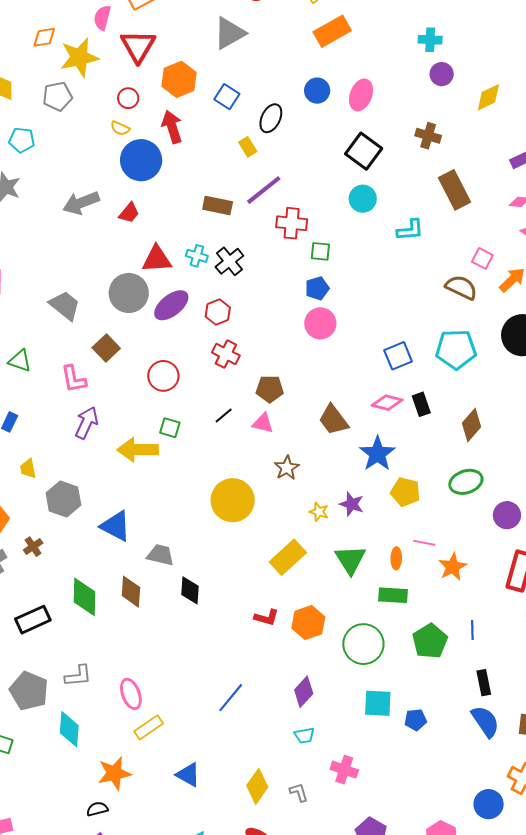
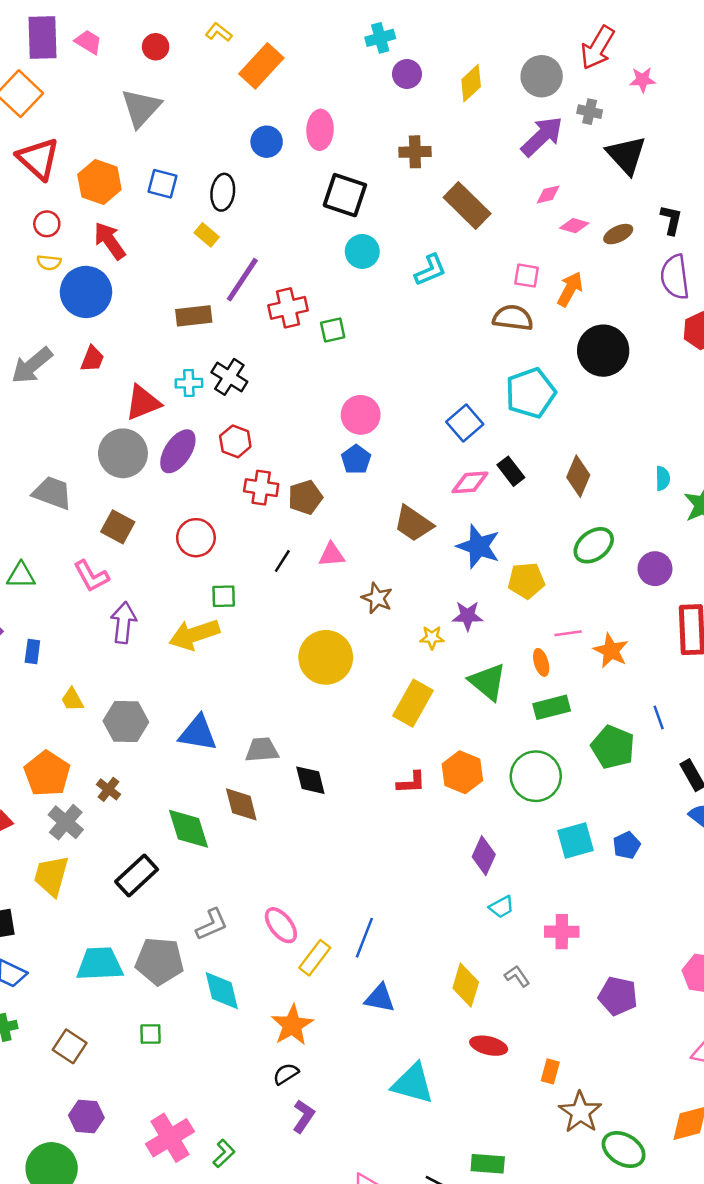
blue pentagon: (317, 288) -> (356, 459), moved
brown pentagon: (270, 389) -> (305, 497), moved
blue line: (231, 698) -> (364, 938), moved

